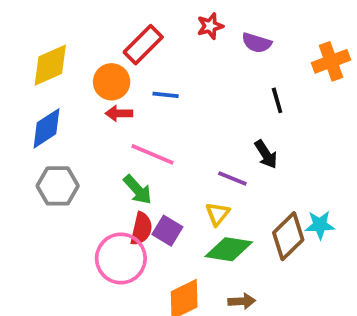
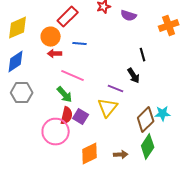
black line: (277, 100) -> (143, 55), moved
yellow triangle: (218, 214) -> (108, 108), size x1.5
green diamond: (229, 249) -> (148, 147), moved, turned -65

